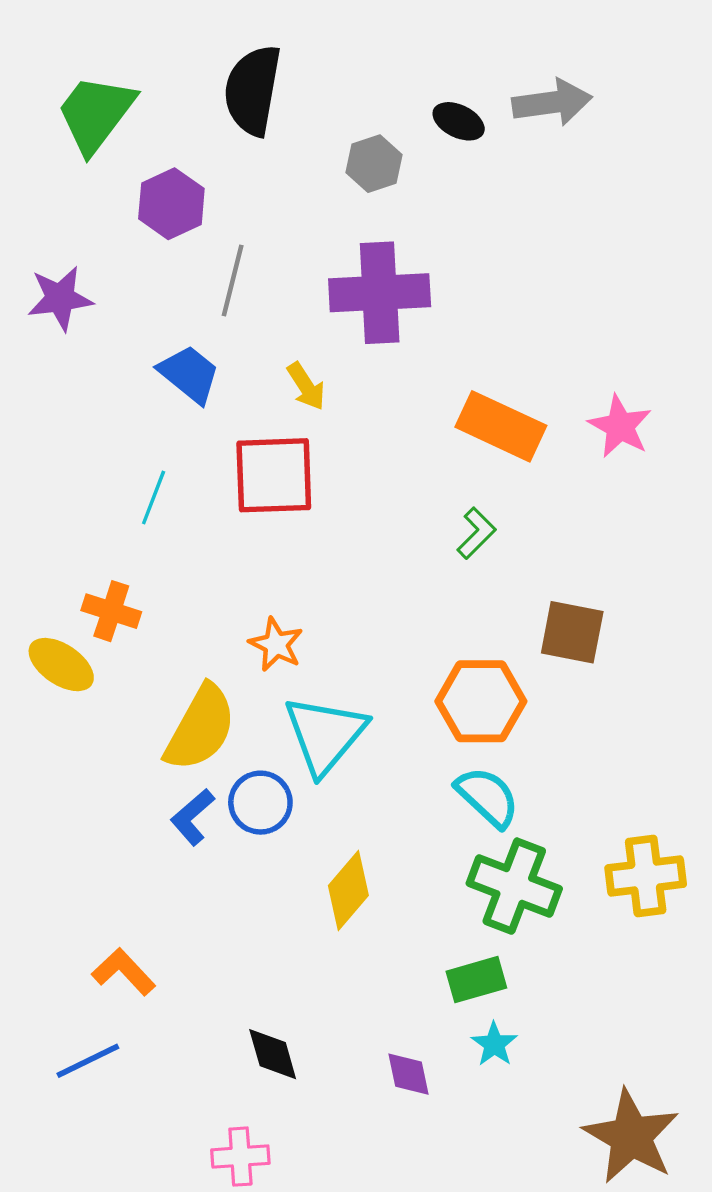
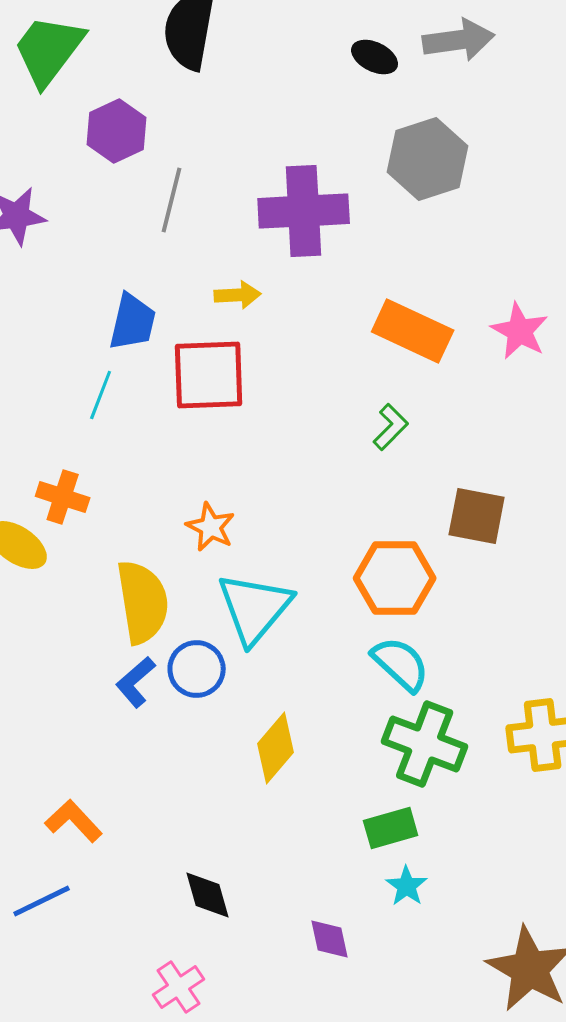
gray hexagon: (374, 164) -> (428, 159), moved, size x1.6
blue trapezoid: (189, 374) -> (133, 322), moved, turned 64
yellow arrow: (306, 386) -> (238, 295), turned -60
yellow semicircle: (200, 728) -> (143, 602), turned -38
purple diamond: (409, 1074) -> (330, 939), moved
pink cross: (240, 1157) -> (179, 987), turned -30

